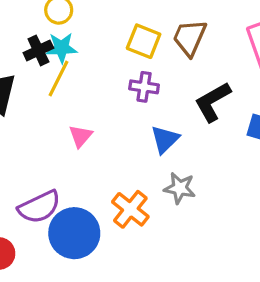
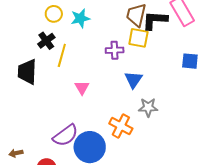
yellow square: (144, 41) -> (138, 38), moved
cyan star: (62, 48) -> (80, 18), moved
black L-shape: (213, 102) -> (155, 20), moved, turned 44

